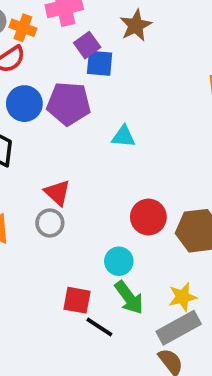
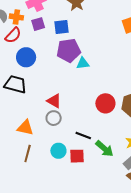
purple square: (87, 45) -> (38, 24), moved, turned 32
purple pentagon: (69, 104) -> (69, 50), moved
cyan circle: (119, 261) -> (58, 151), moved
black line: (99, 327) -> (83, 135), moved

